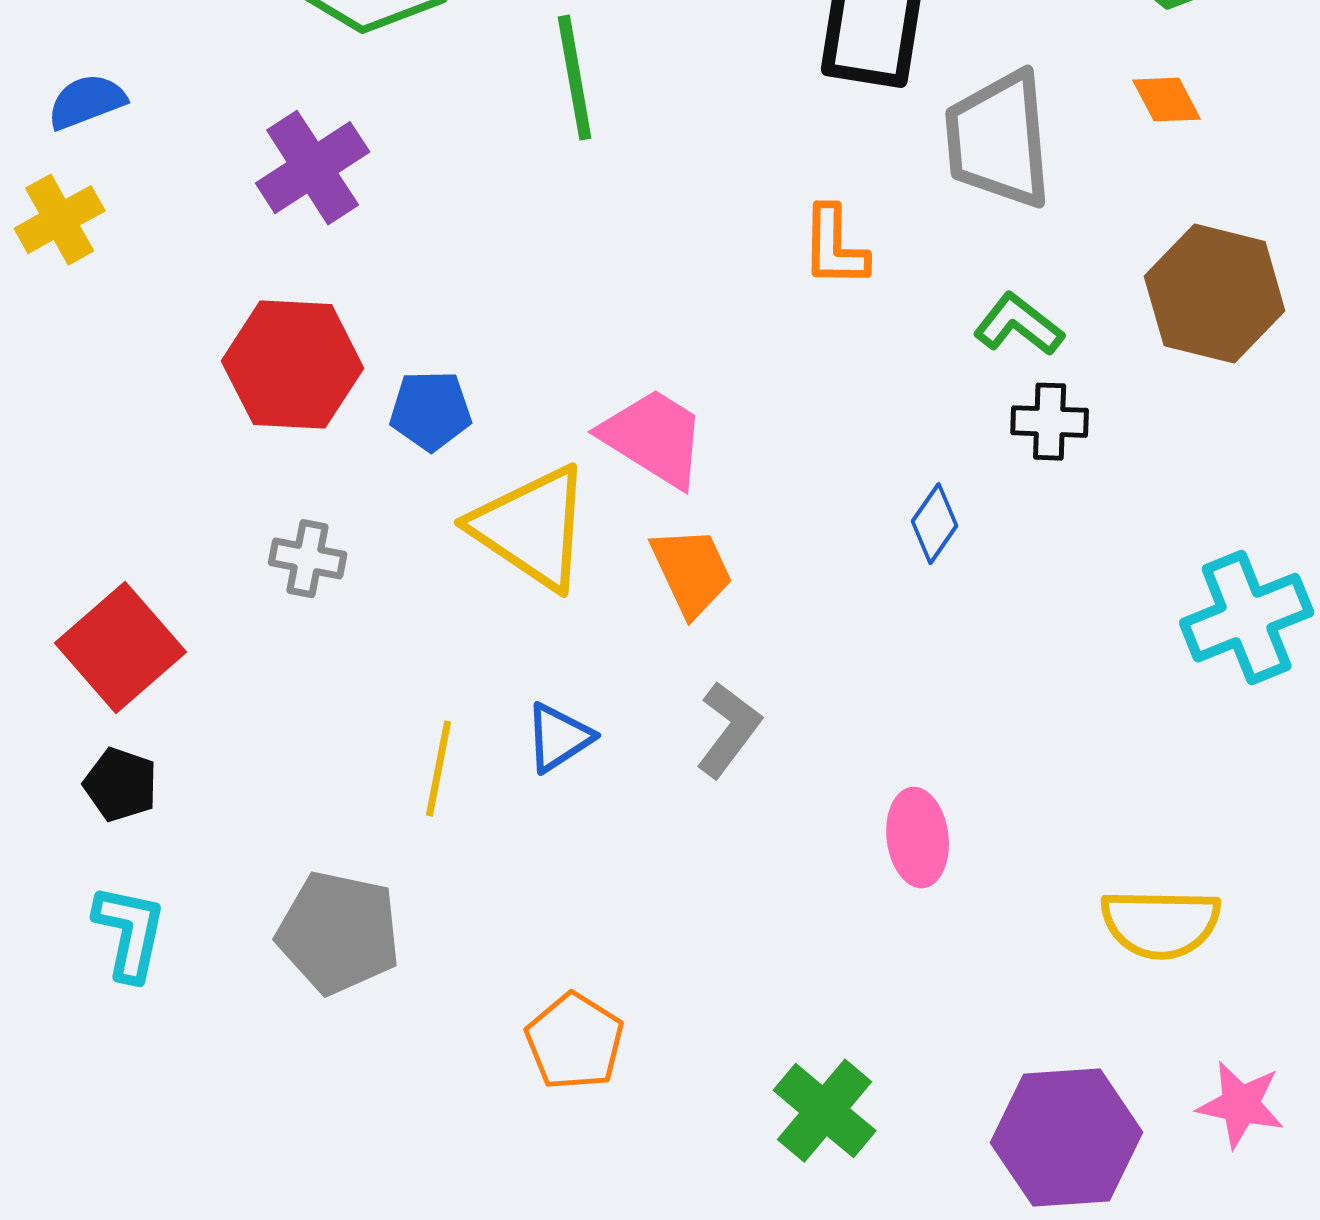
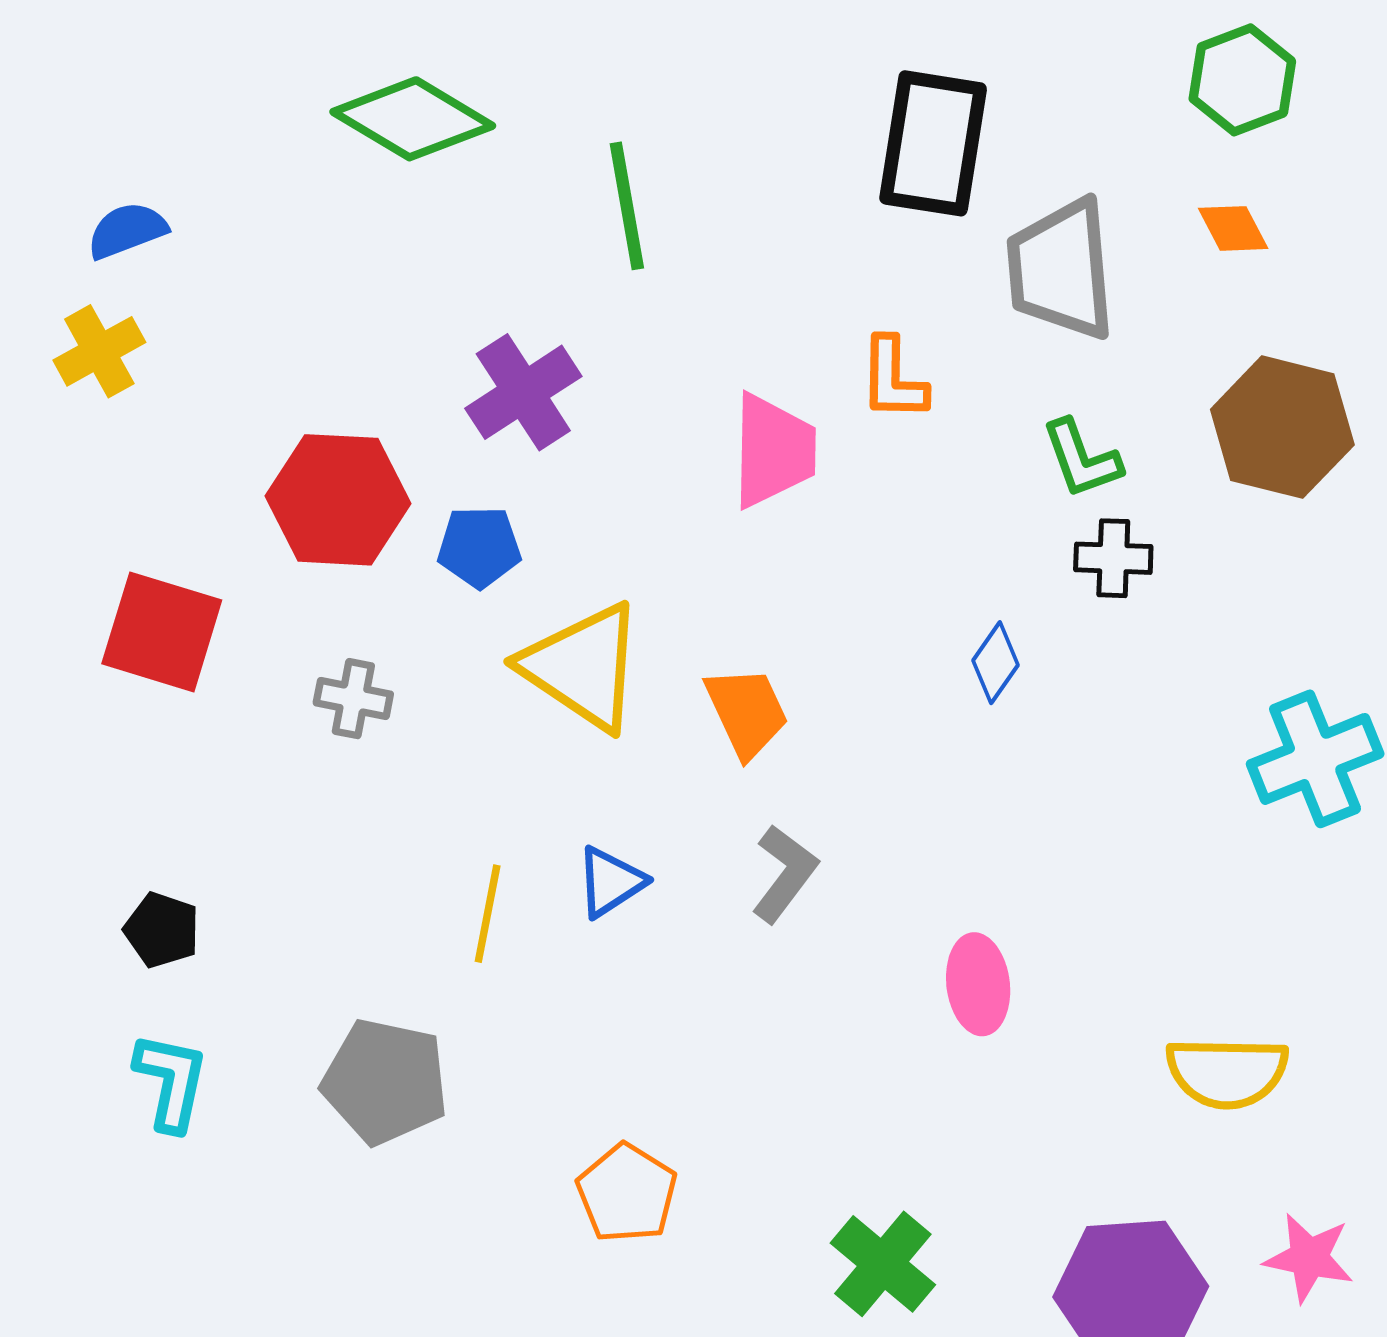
purple cross: (313, 168) -> (523, 392), moved
green L-shape: (1019, 325) -> (1082, 459), turned -148
pink trapezoid: (654, 438) -> (773, 451), moved, turned 59
red square: (121, 648) -> (162, 632), moved, turned -32

